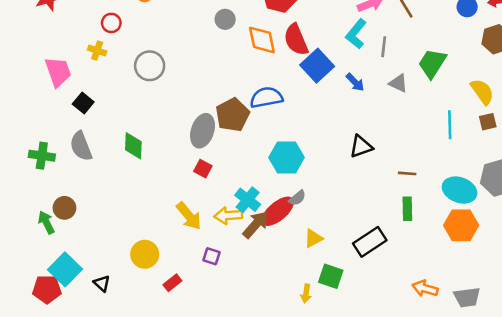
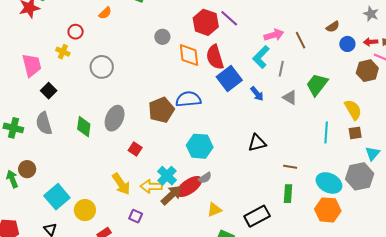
gray ellipse: (203, 131) -> (115, 118), moved
cyan square: (65, 269) -> (57, 197), moved

